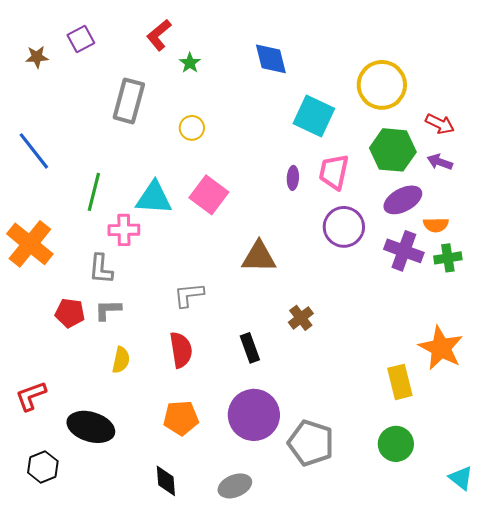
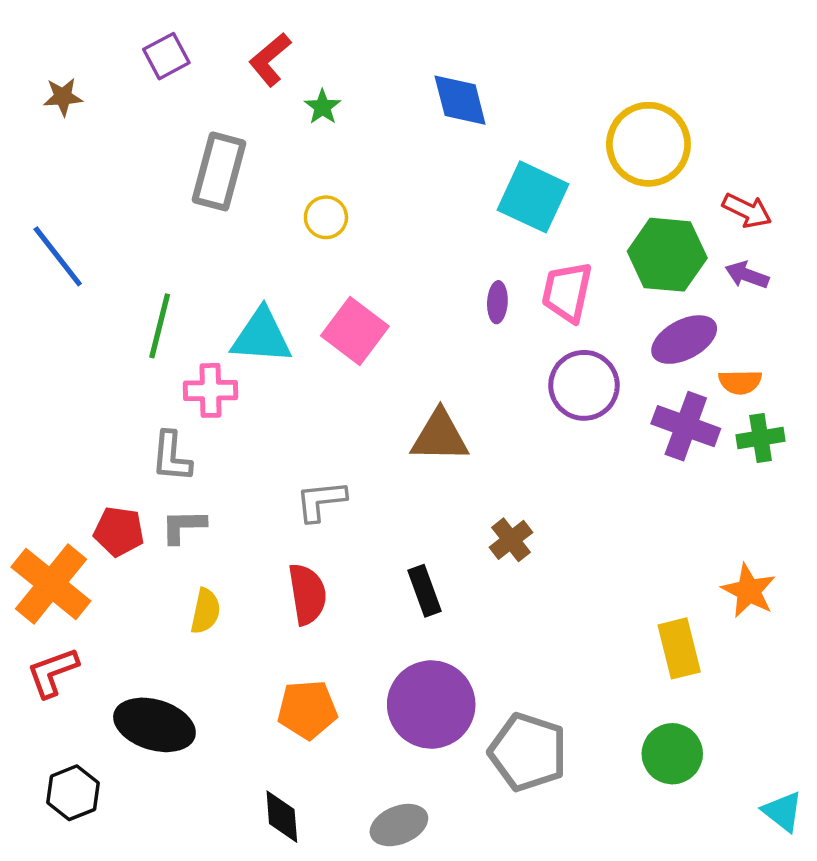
purple square: (81, 39) -> (166, 56), moved
orange cross: (30, 244) -> (51, 584), moved
orange star: (441, 348) -> (749, 591), size x0.7

